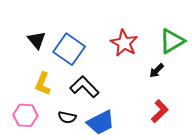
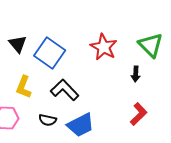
green triangle: (172, 41) -> (151, 45), turned -44
black arrow: (157, 71) -> (136, 74), turned -42

